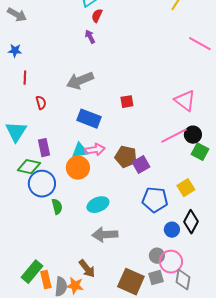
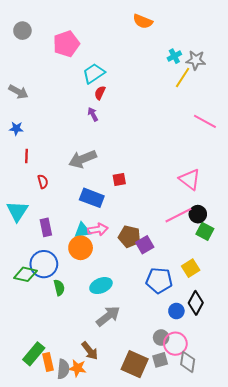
red square: (127, 102) -> (119, 179), moved
green diamond: (29, 167) -> (25, 274), moved
gray arrow: (105, 235) -> (108, 316), turned 145

